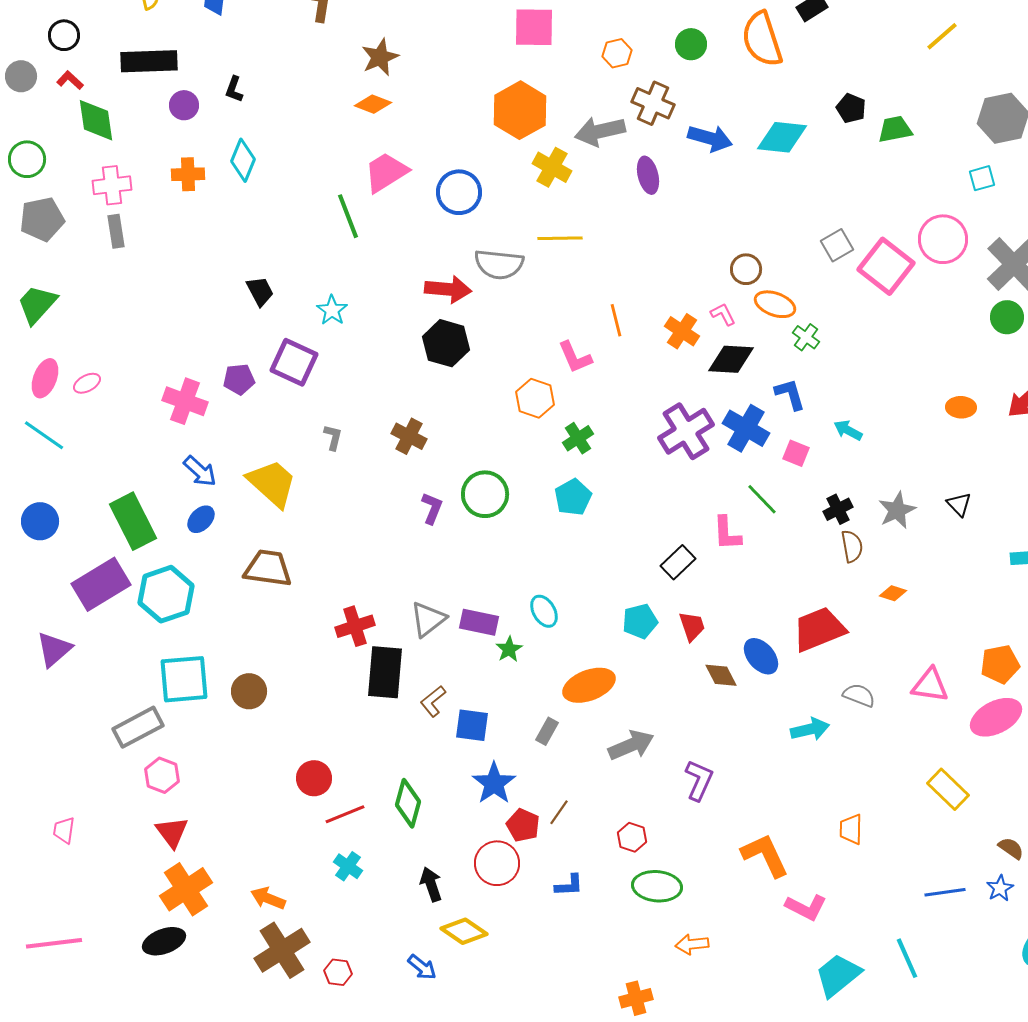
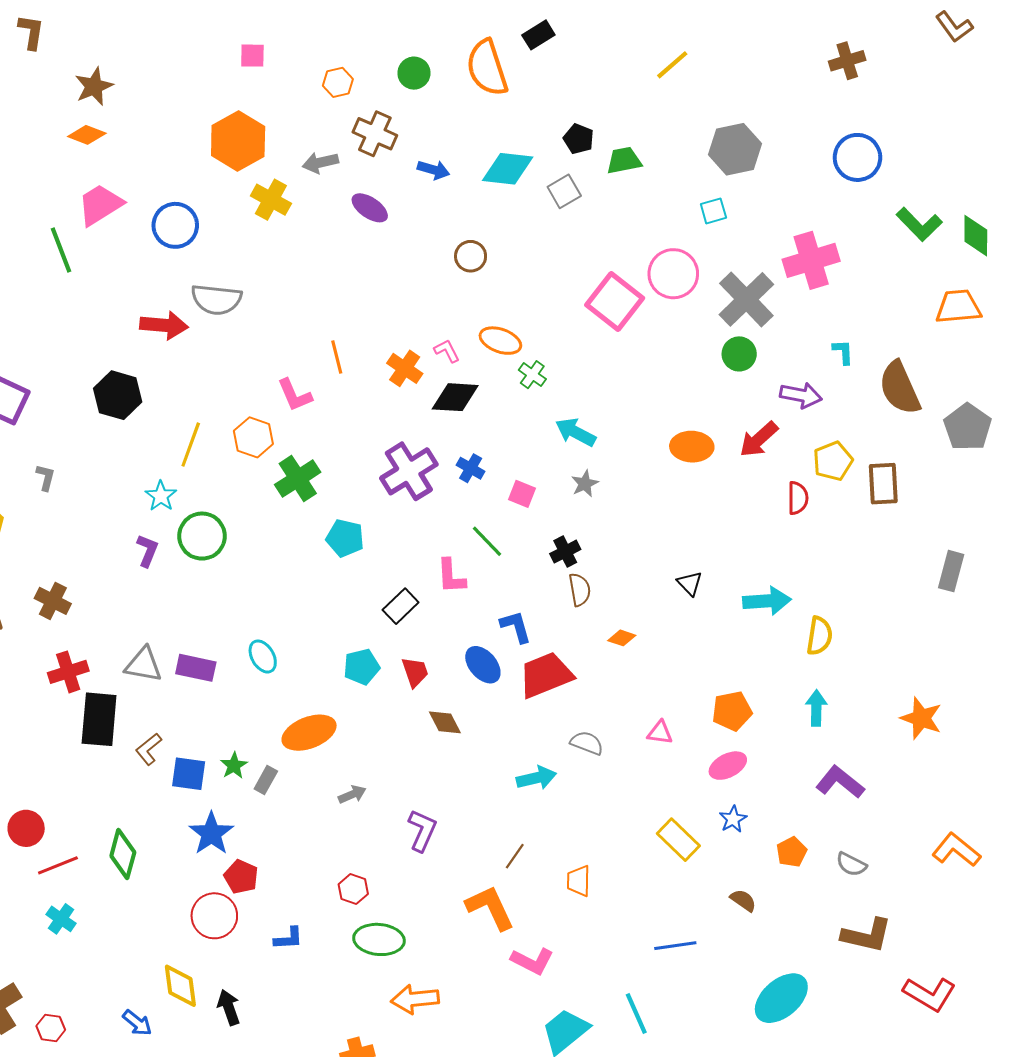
pink square: (534, 27) -> (252, 56), size x0.6
gray arrow: (600, 131) -> (320, 163), size x0.7
blue arrow: (710, 138) -> (434, 170), size x0.7
purple ellipse: (648, 175) -> (370, 208), turned -42
yellow line: (560, 238) -> (191, 445), moved, turned -69
gray square: (837, 245) -> (564, 191), moved
brown circle: (746, 269) -> (471, 256), moved
cyan star: (332, 310) -> (161, 496), moved
black hexagon: (446, 343) -> (118, 395), moved
blue L-shape: (790, 394) -> (516, 627), moved
orange ellipse: (961, 407) -> (692, 447), size x1.4
blue cross: (746, 428) -> (471, 468), size x0.6
cyan arrow: (848, 430) -> (576, 432), moved, size x1.4
brown cross: (409, 436) -> (53, 601), moved
green cross: (578, 438) -> (298, 478), size x1.4
cyan pentagon: (573, 497) -> (345, 538), moved, turned -30
black triangle: (959, 504) -> (690, 583), moved
gray star: (897, 510) -> (585, 484), moved, size x0.7
gray triangle: (428, 619) -> (143, 665), turned 48
green star: (509, 649) -> (234, 766), moved
blue ellipse: (761, 656) -> (483, 665), moved
pink triangle: (930, 685) -> (660, 733), size x0.7
pink ellipse: (996, 717) -> (728, 766), size x0.7
gray arrow: (631, 745) -> (352, 794), size x0.6
brown line: (559, 812) -> (515, 856), moved
black arrow: (431, 884) -> (229, 1007), moved
blue star: (1000, 888) -> (733, 819), moved
yellow diamond: (464, 931) -> (180, 986), turned 48
orange arrow: (692, 944) -> (415, 999), size x1.4

